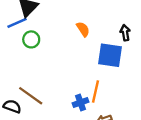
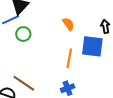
orange line: (96, 92) -> (69, 58), moved

